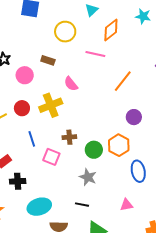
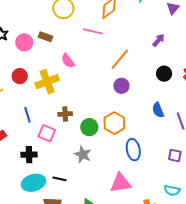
pink circle: (25, 75) -> (24, 42), moved
red circle: (22, 108) -> (20, 76), moved
purple circle: (134, 117) -> (121, 86), moved
black cross: (18, 181) -> (29, 155), moved
black line: (82, 205) -> (59, 179), moved
pink triangle: (126, 205) -> (121, 183), size x1.6

